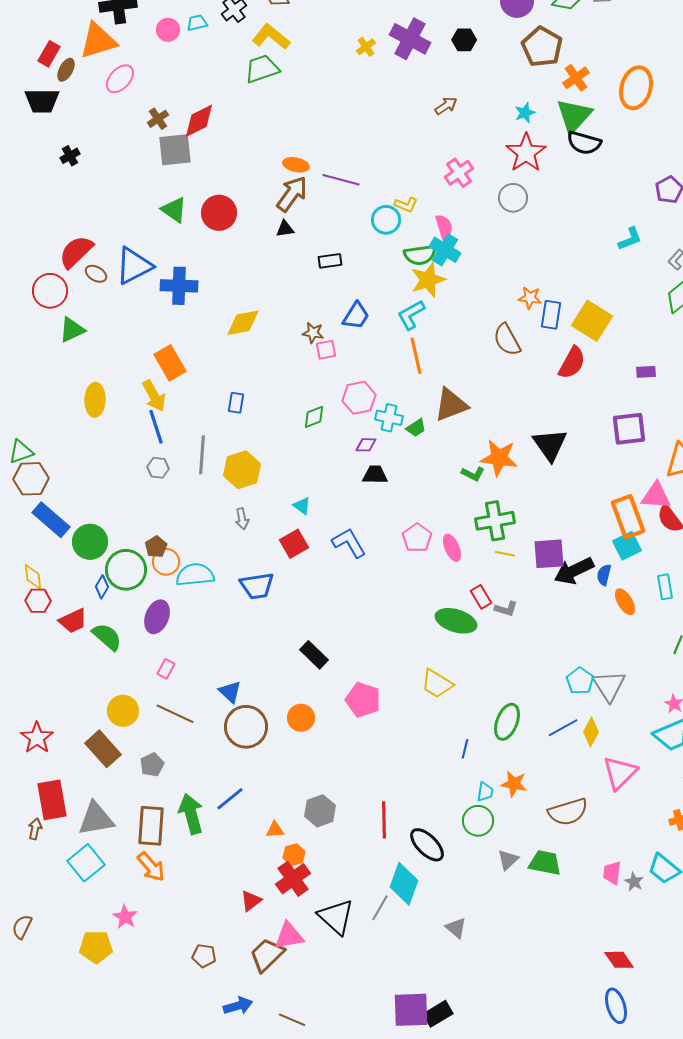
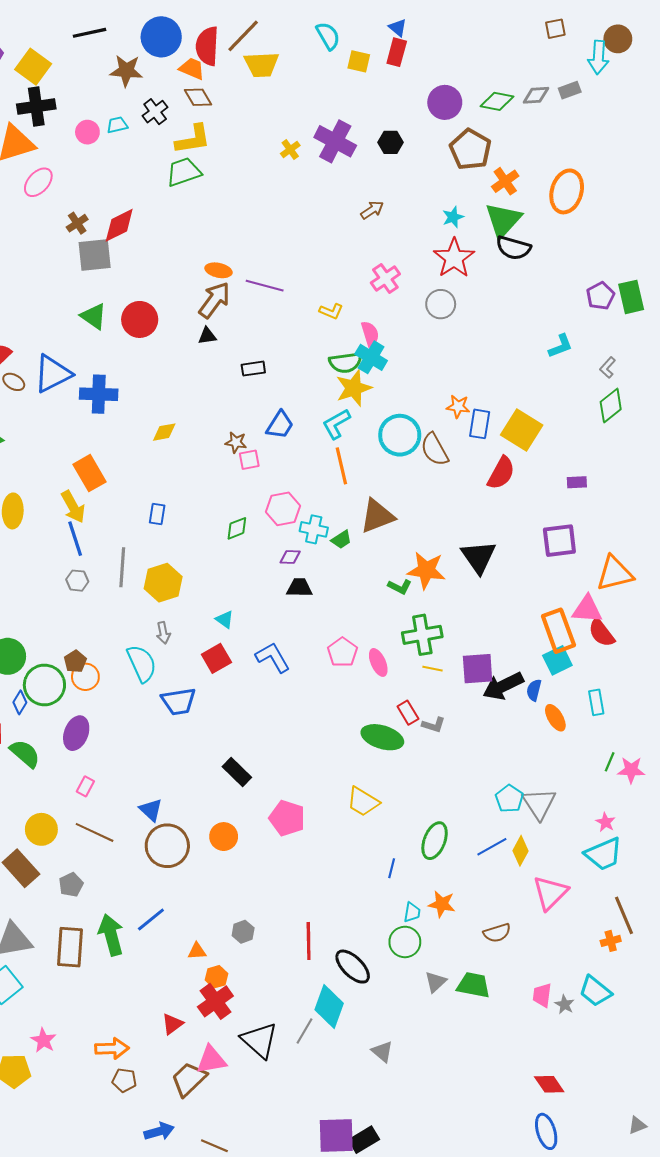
yellow L-shape: (271, 37) -> (193, 139), turned 132
cyan circle: (386, 220) -> (400, 435), moved, size x1.4
yellow diamond: (243, 323) -> (164, 432), size x0.7
cyan semicircle: (195, 575) -> (142, 663), moved, turned 72
gray hexagon: (320, 811) -> (243, 932), size x0.7
brown semicircle: (568, 812) -> (497, 933), size x0.7
orange arrow: (151, 867) -> (112, 1048), moved, turned -52

